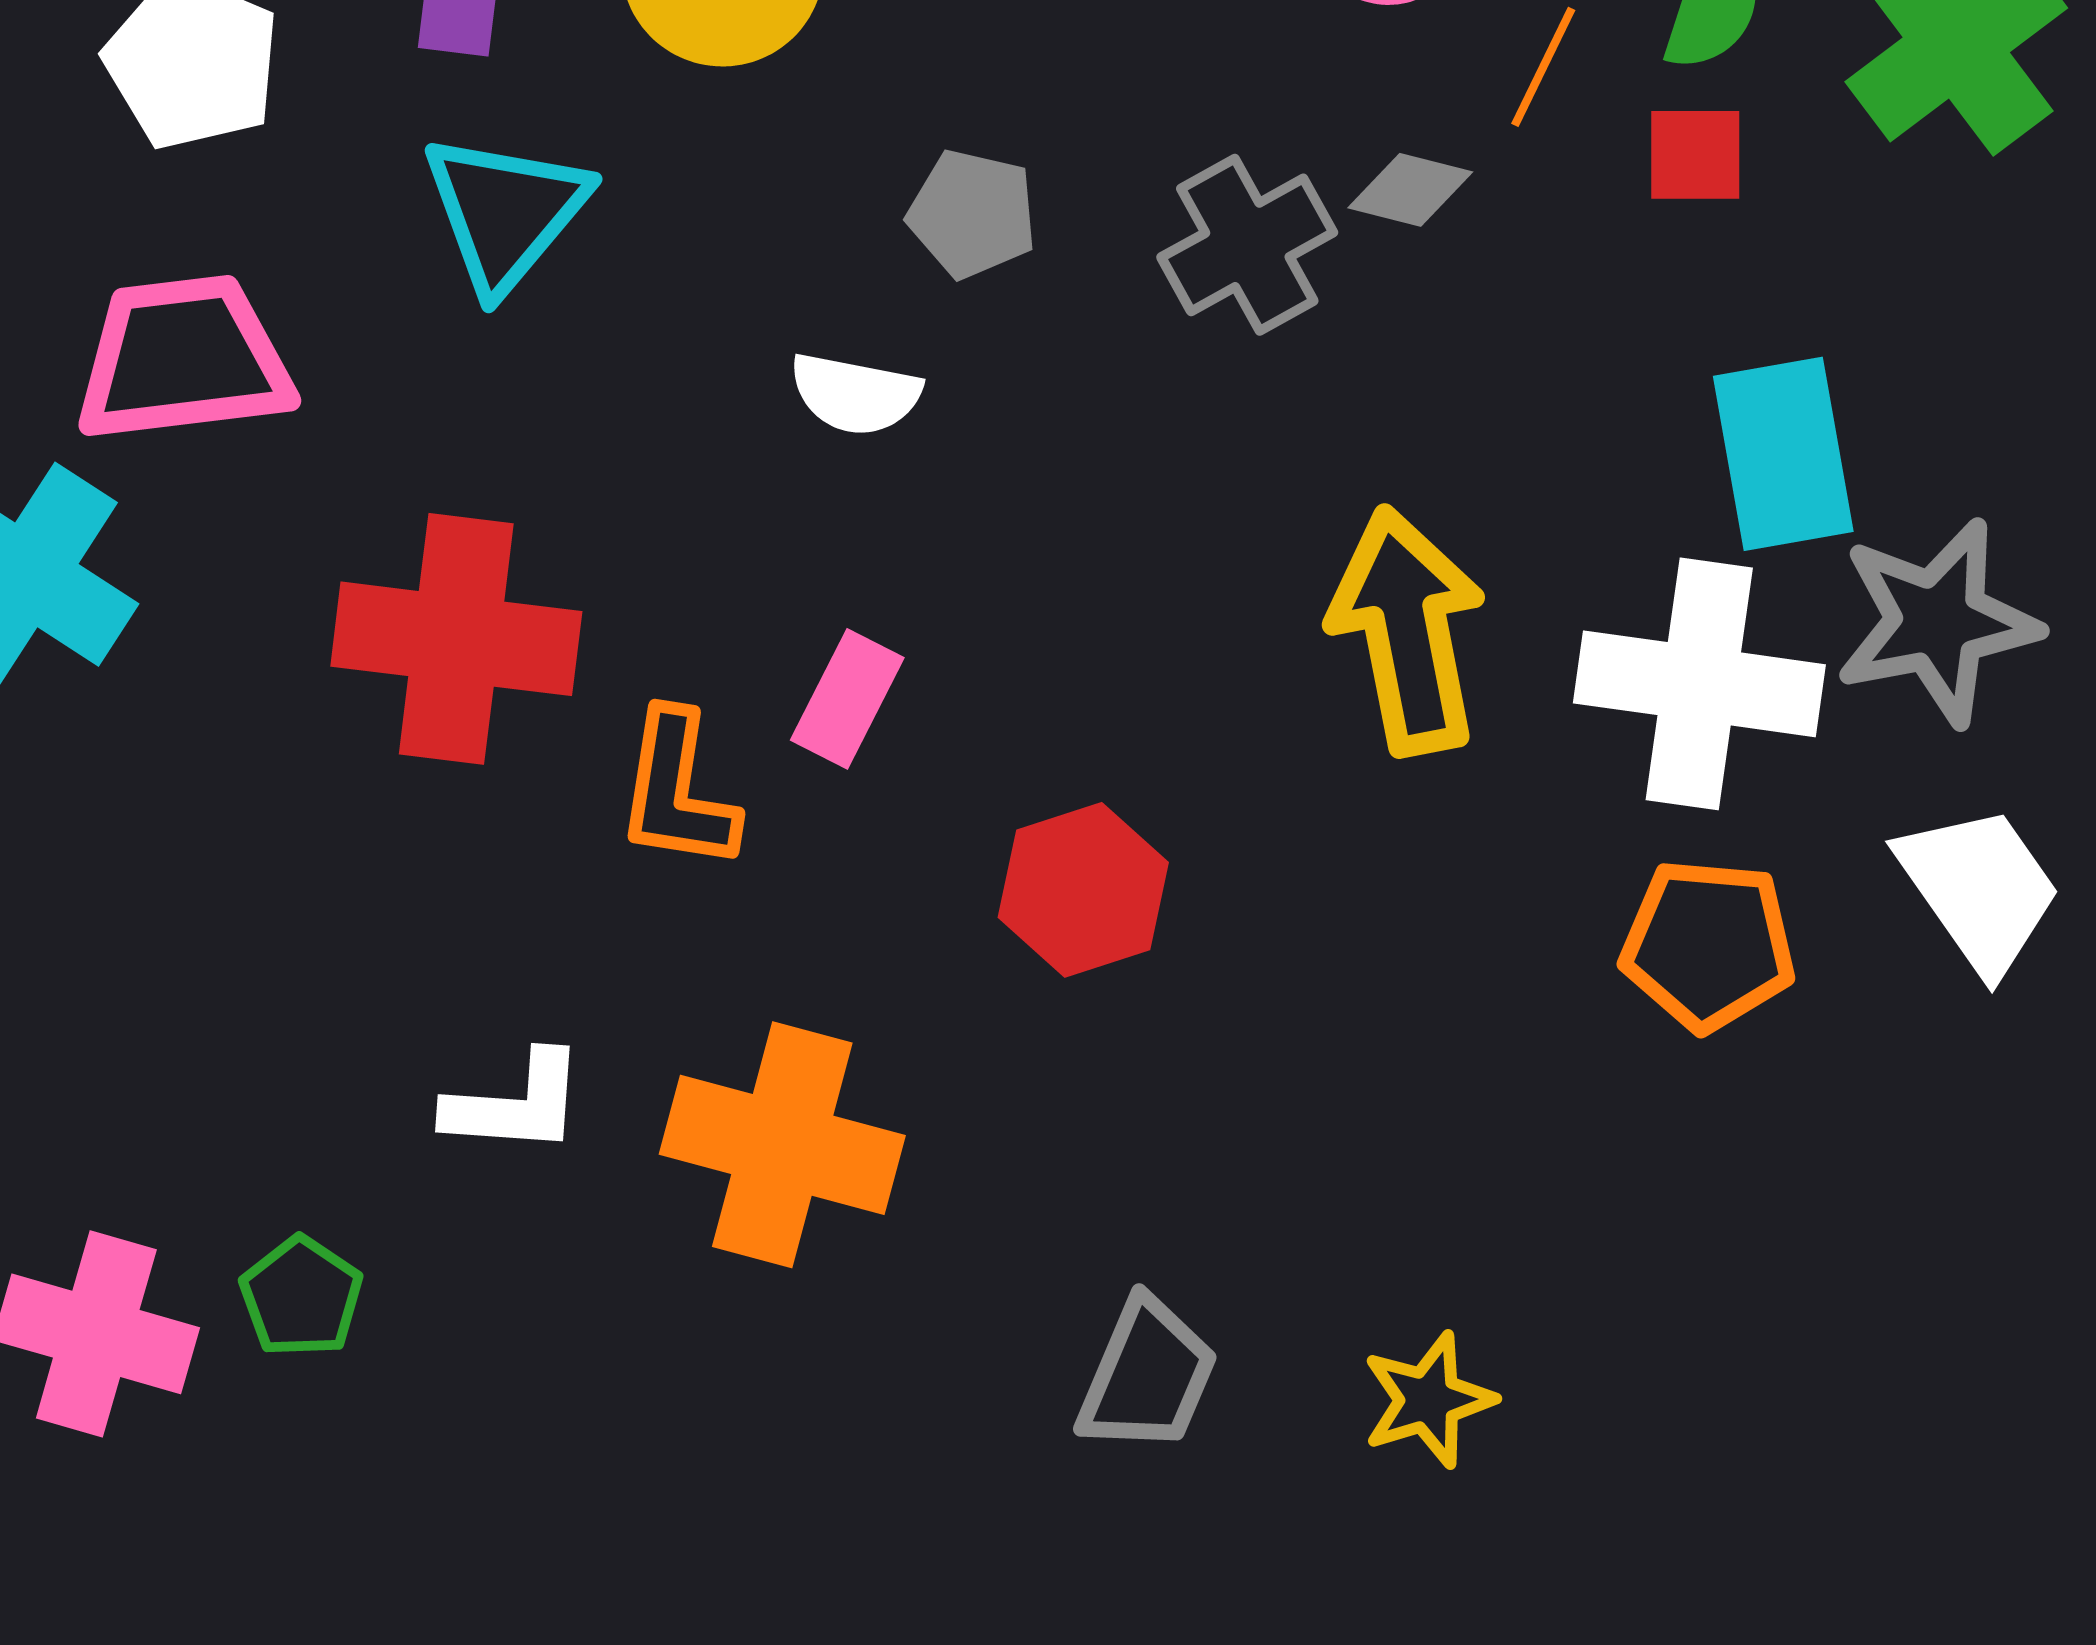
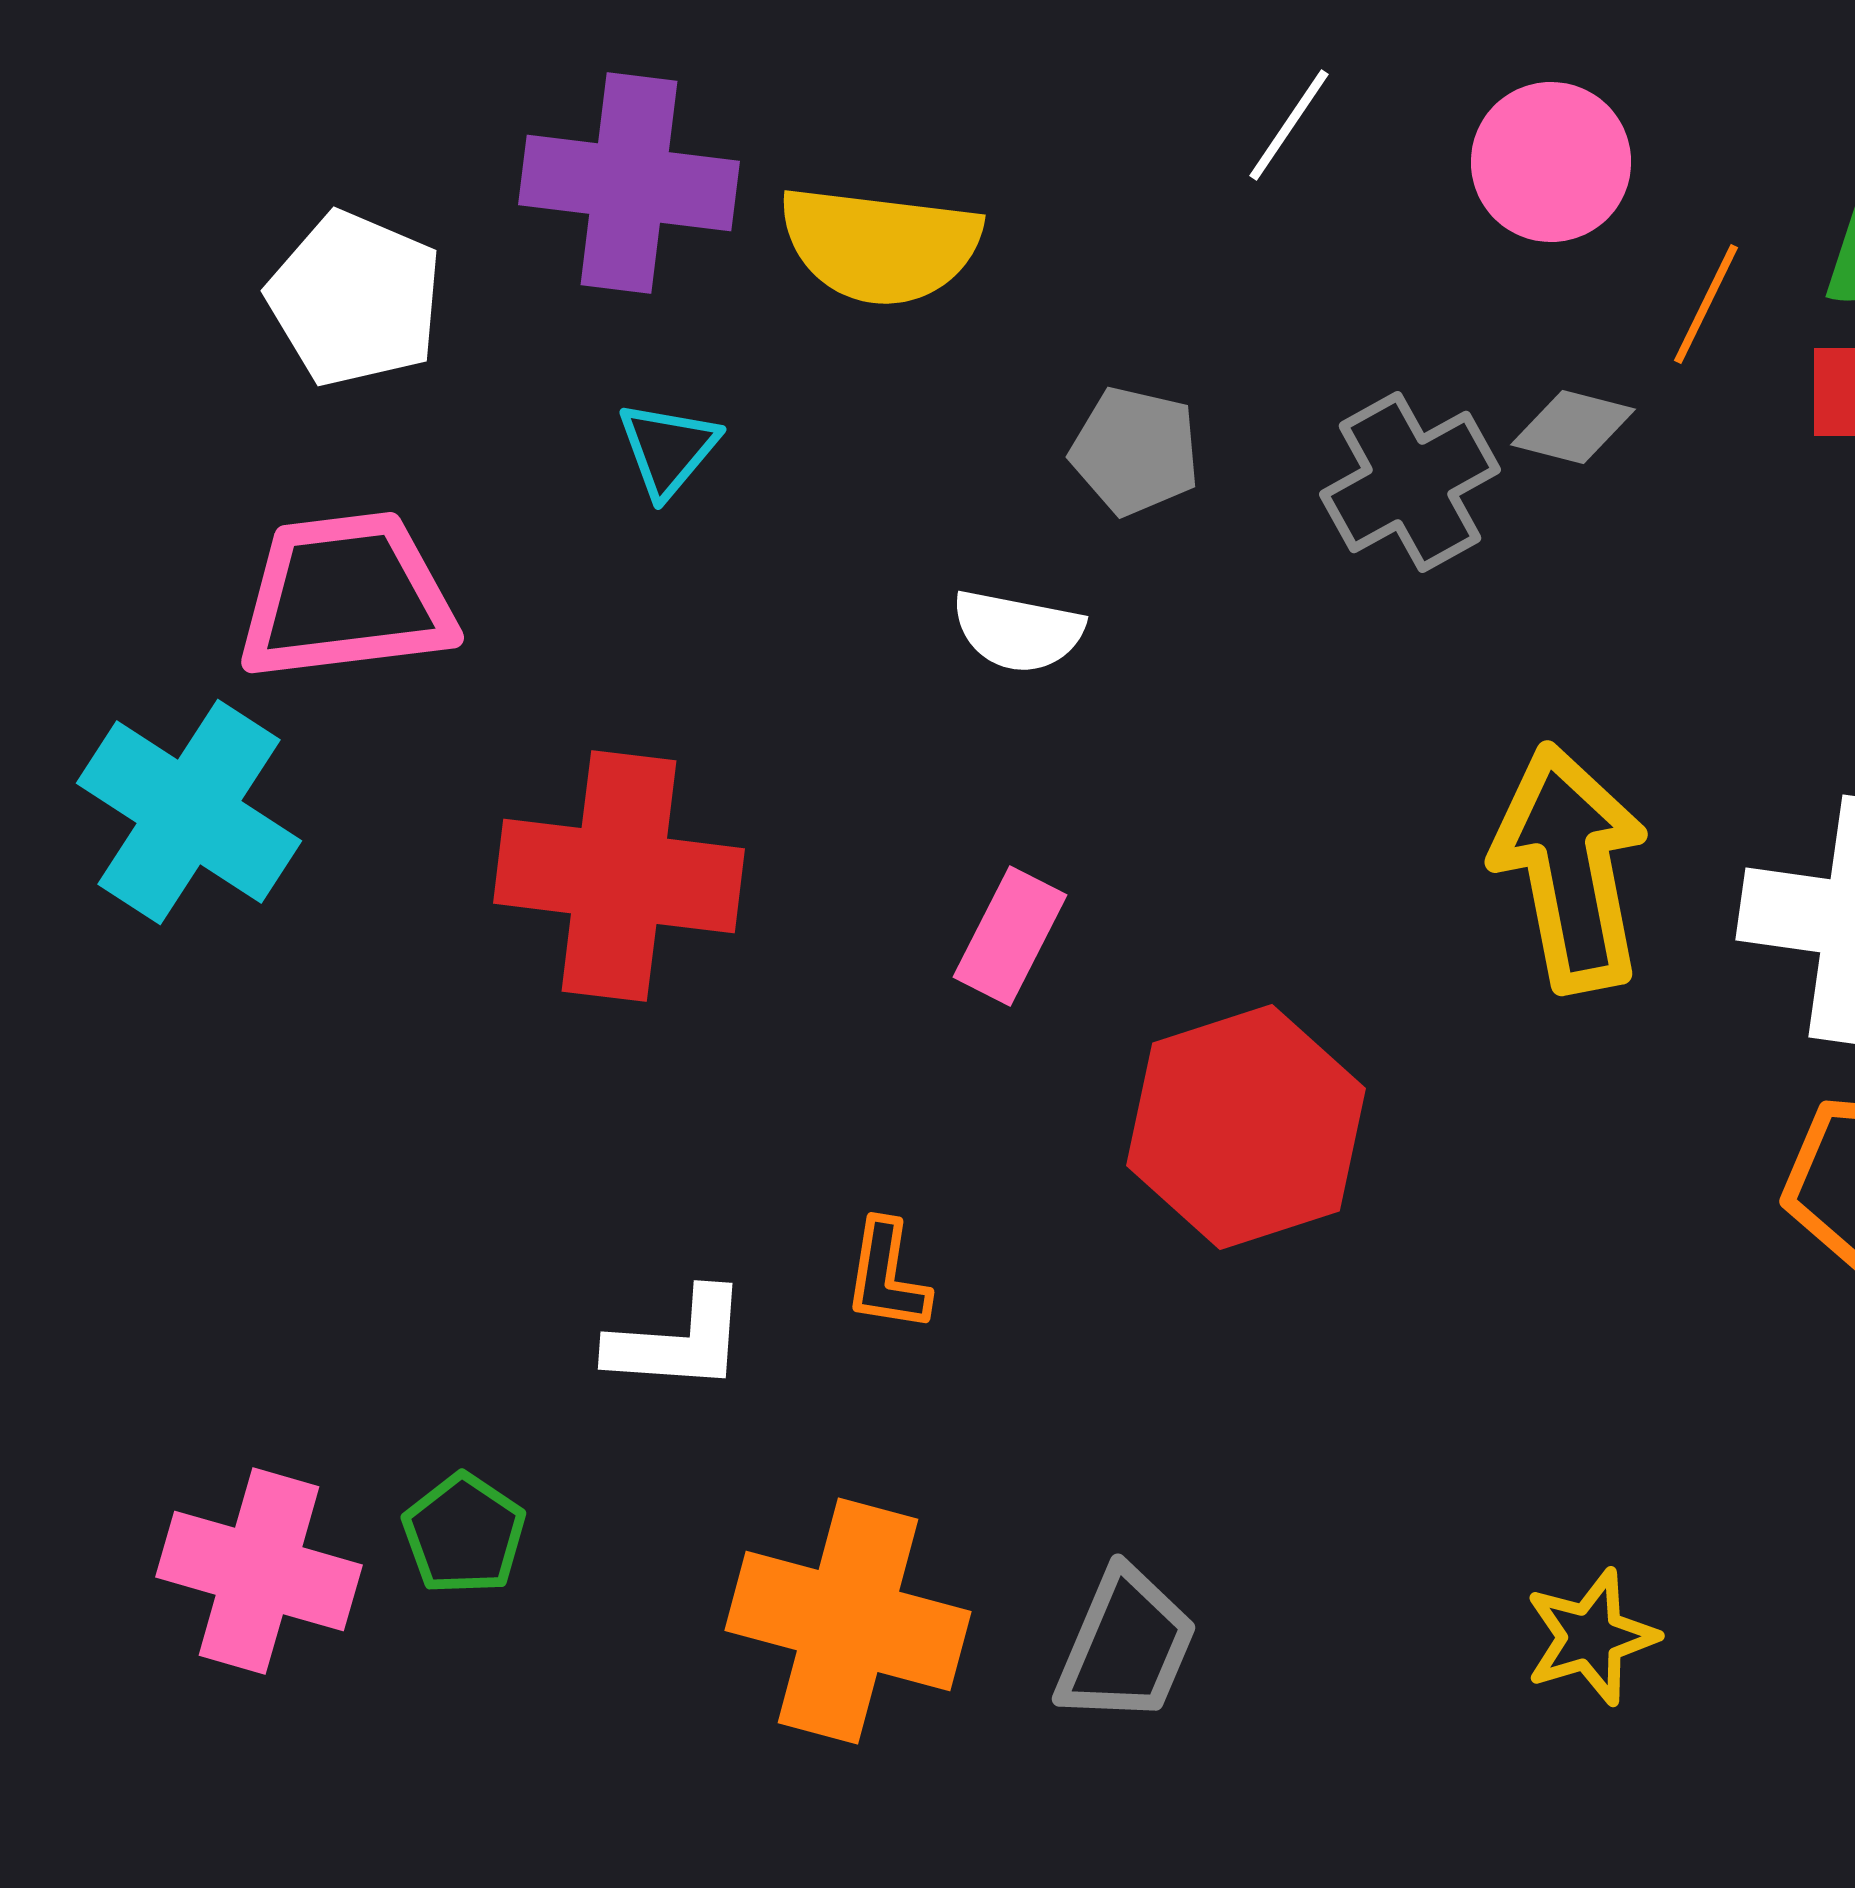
cyan triangle: (505, 212) -> (668, 449), size x0.6
orange L-shape: (677, 791) -> (887, 1276), moved, size x0.7
red hexagon: (1083, 890) -> (1246, 1127), size x1.4
orange cross: (782, 1145) -> (848, 1621), moved
gray trapezoid: (1147, 1376) -> (1126, 1646), moved

